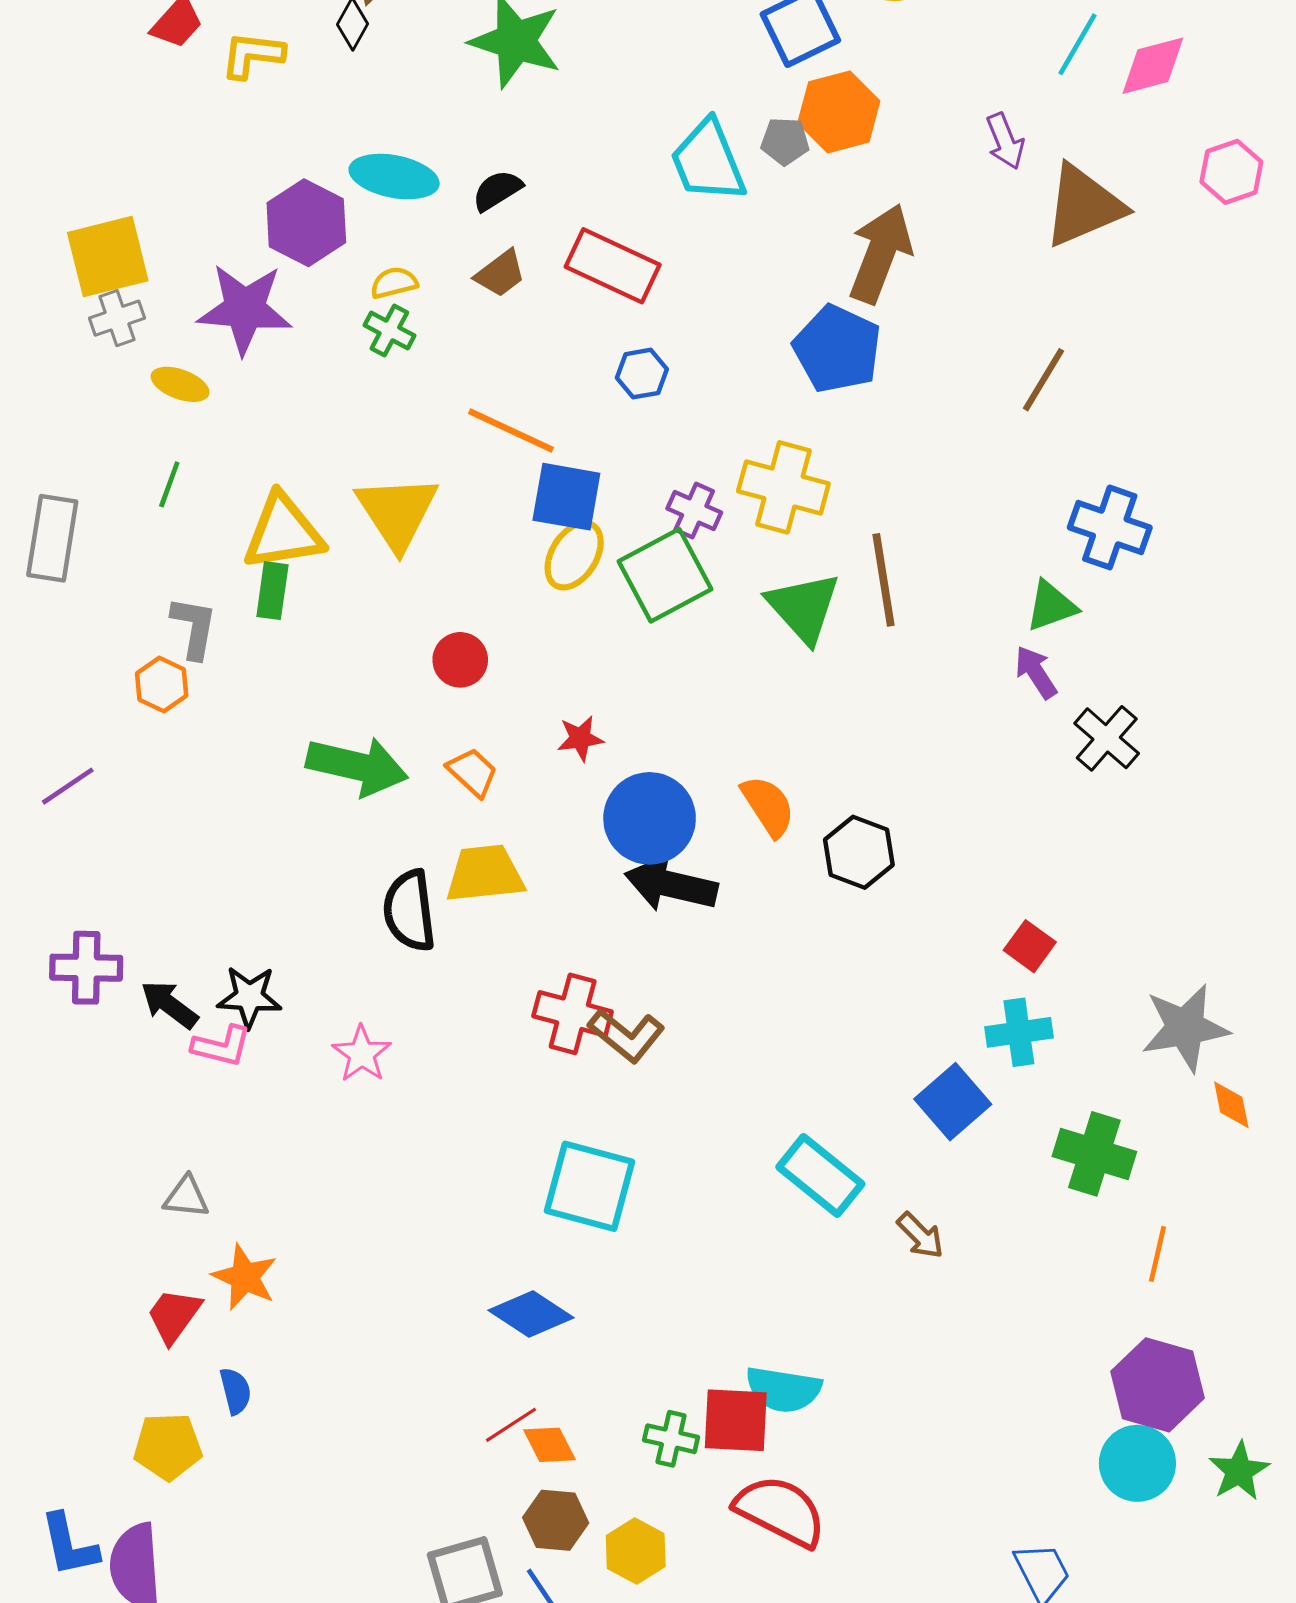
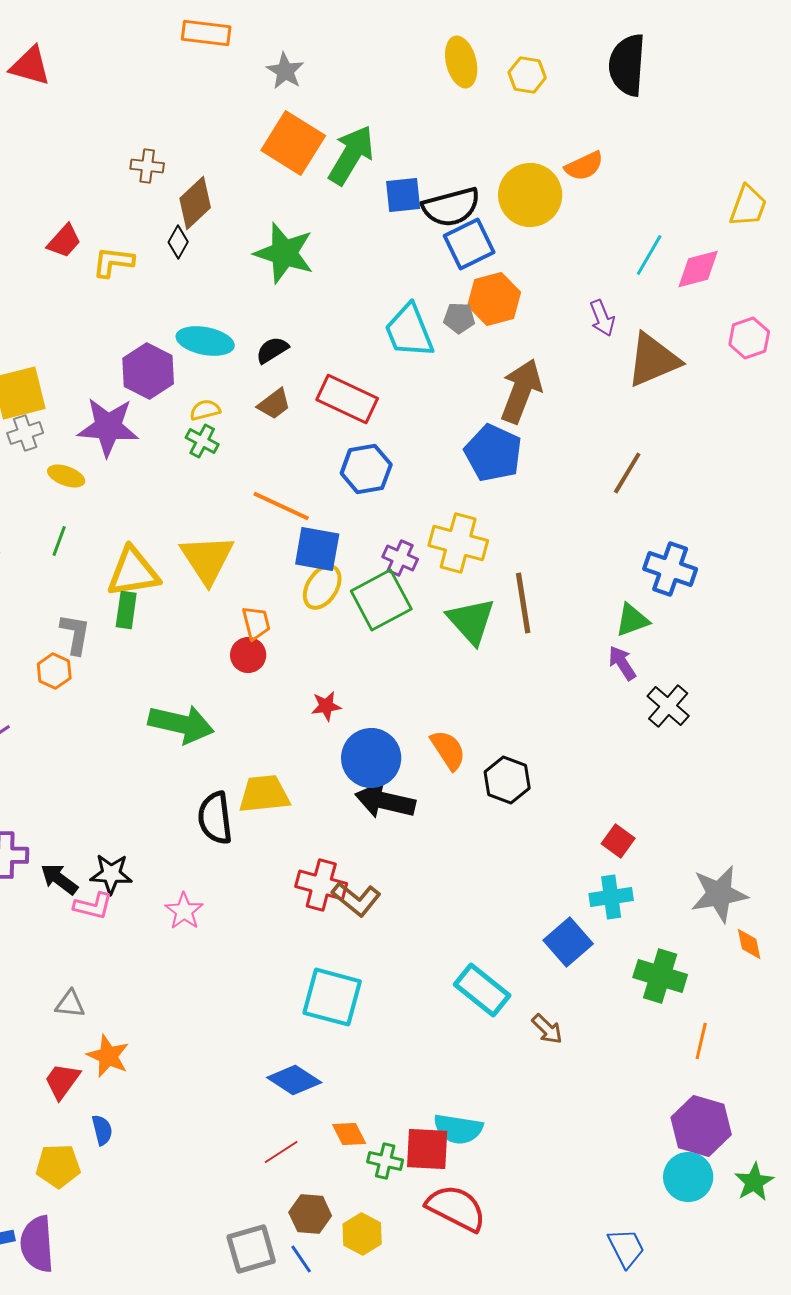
blue hexagon: (642, 374) -> (366, 469), size x1.5
orange trapezoid: (473, 772) -> (256, 623), moved, turned 33
orange diamond: (549, 1445) -> (349, 1134), moved

